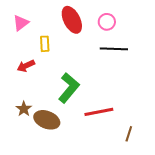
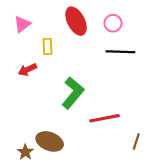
brown star: (24, 109) -> (25, 152), moved
brown ellipse: (47, 120) -> (50, 141), moved

